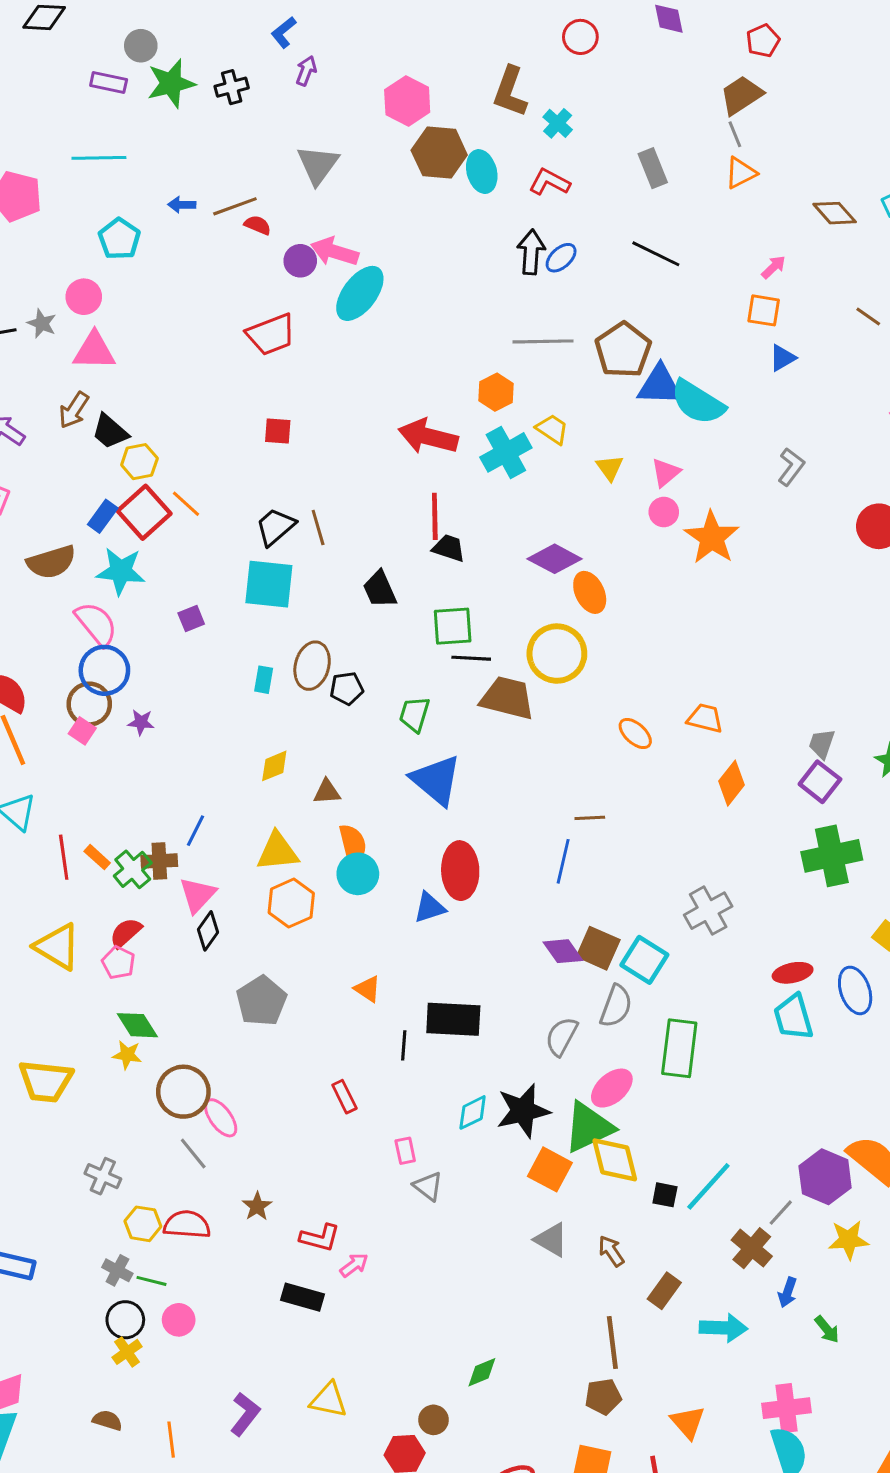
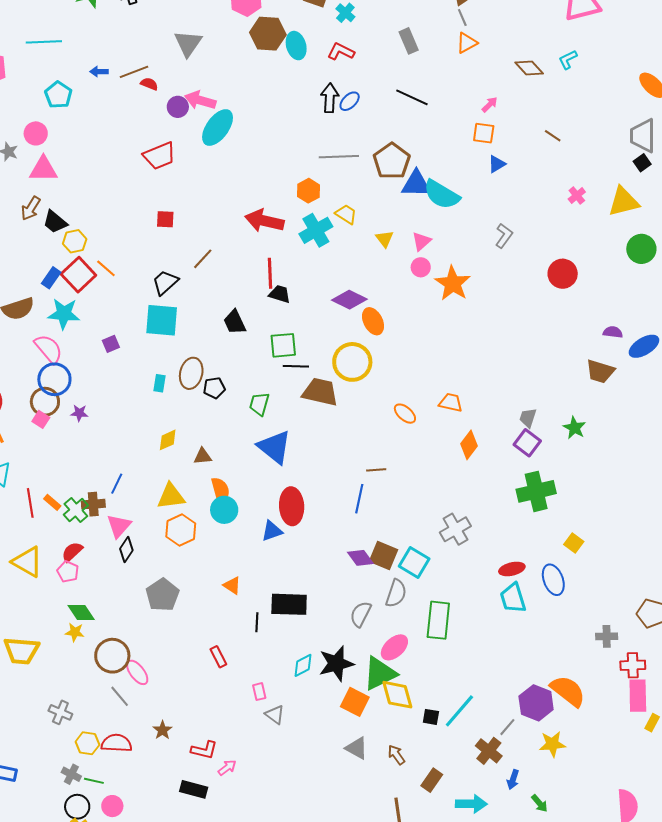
brown line: (318, 527) -> (203, 259), moved, turned 60

